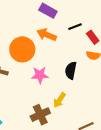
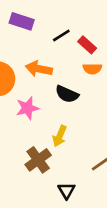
orange arrow: (47, 35) -> (39, 69), moved
black semicircle: (71, 70) -> (67, 94), turned -66

